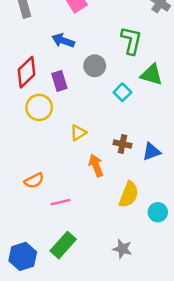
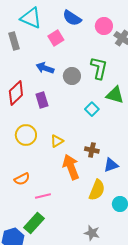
gray circle: (95, 66) -> (72, 76), moved
yellow circle: (39, 107) -> (26, 135), moved
blue triangle: (151, 152) -> (111, 165), moved
orange arrow: (96, 166) -> (71, 167), size x1.4
green rectangle: (63, 245) -> (34, 223), moved

